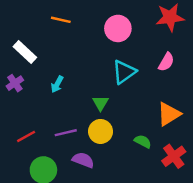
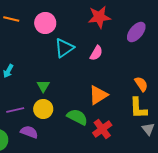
pink circle: (118, 28) -> (45, 23), moved
cyan triangle: (124, 72) -> (64, 48), moved
green semicircle: (143, 141) -> (77, 117), size x1.5

